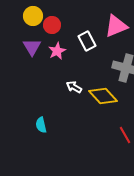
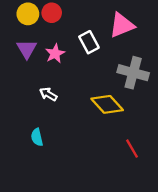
red circle: (52, 25) -> (52, 13), moved
white arrow: (74, 87) -> (48, 94), moved

